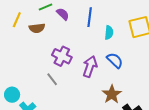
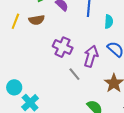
yellow line: (17, 20) -> (15, 21), moved
gray line: (52, 79) -> (74, 74), moved

